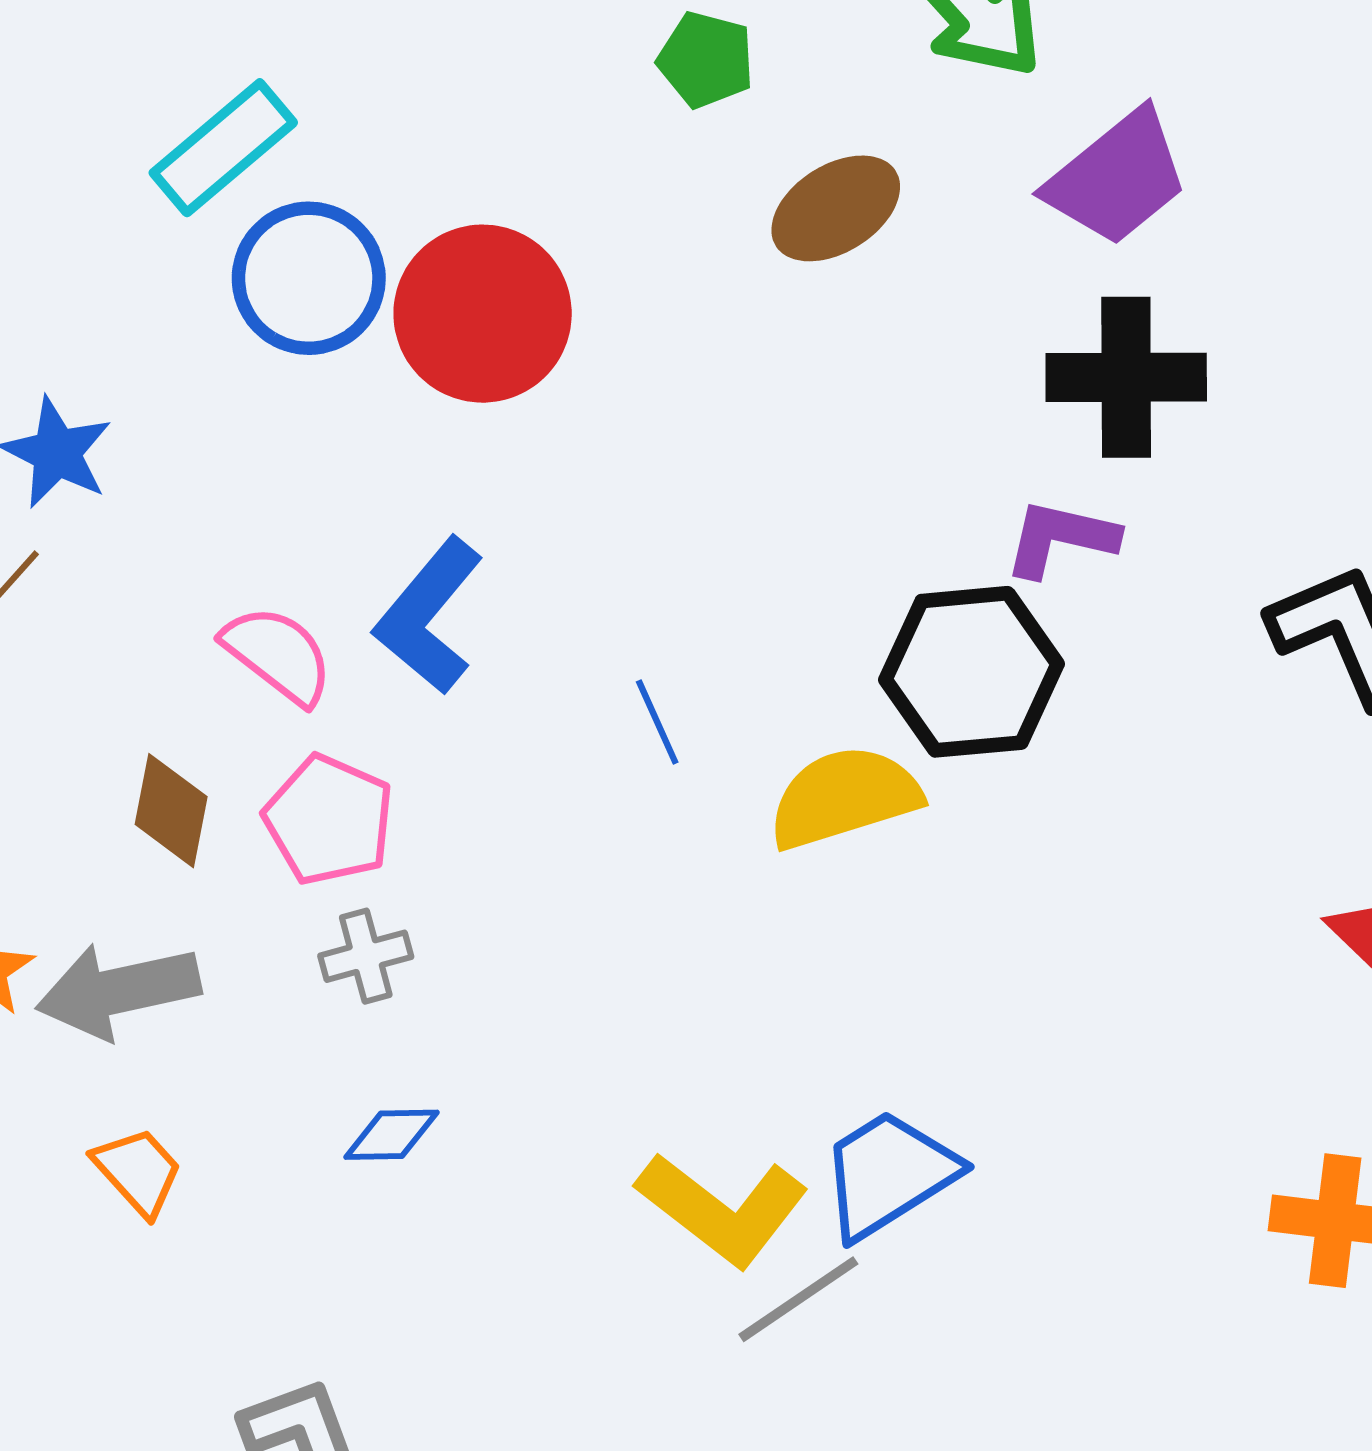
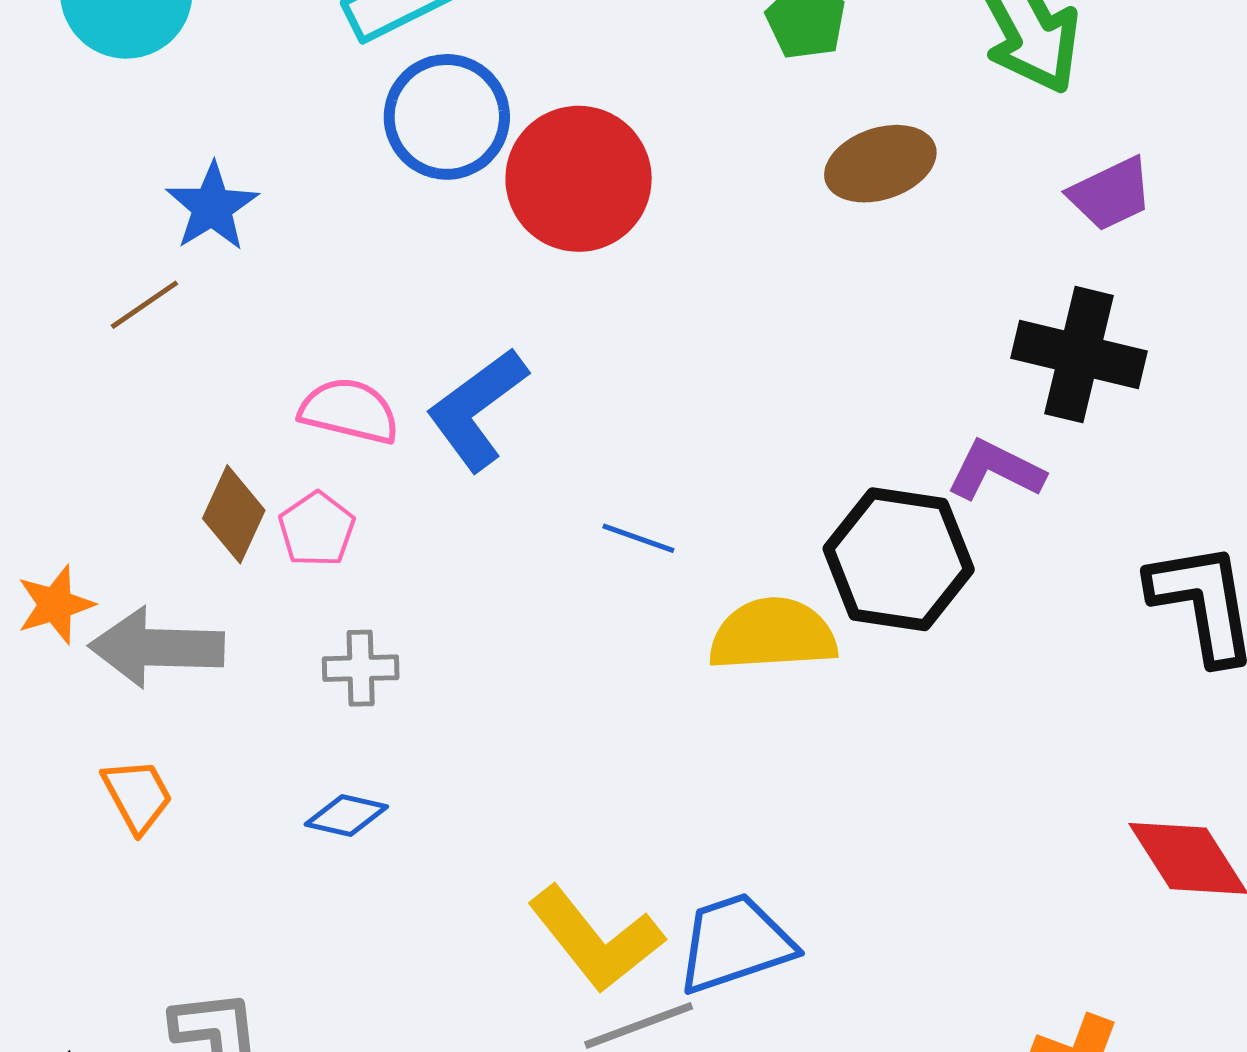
purple trapezoid: (1117, 178) -> (1111, 194), size x0.7
pink semicircle: (278, 655) -> (349, 411), turned -38
blue line: (657, 722) -> (638, 538), turned -60
pink pentagon: (329, 820) -> (317, 529), moved, size x0.7

